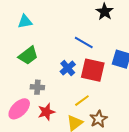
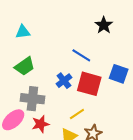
gray cross: (37, 87) -> (32, 99), size x1.6

